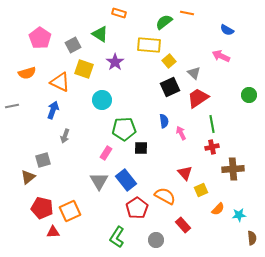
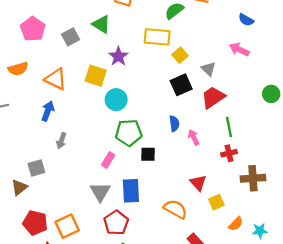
yellow square: (84, 69) -> (96, 76), moved
cyan circle: (102, 100) -> (116, 100), moved
blue rectangle: (126, 180) -> (131, 191), turned 35
red pentagon: (137, 208) -> (116, 223), moved

